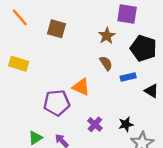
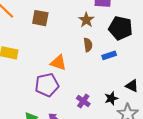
brown semicircle: (106, 63) -> (88, 45), turned 32
orange triangle: (81, 87) -> (58, 63), moved
black triangle: (151, 91) -> (132, 86), moved

